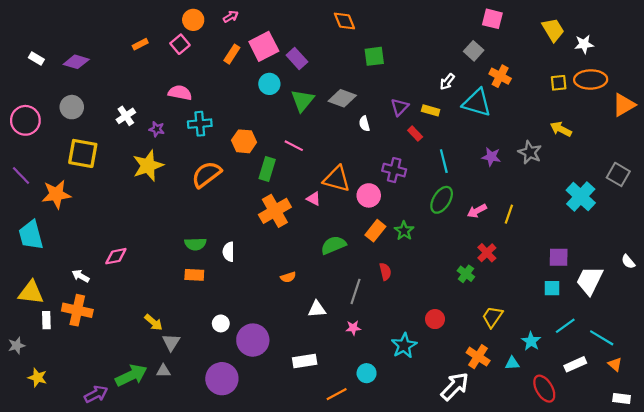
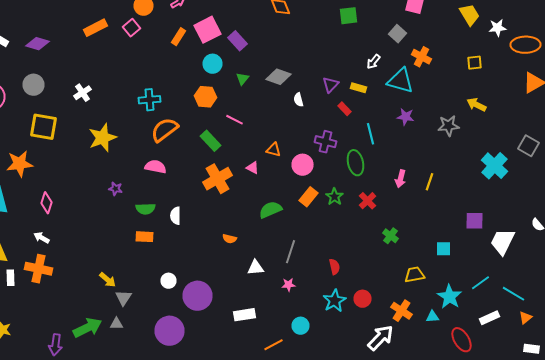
orange rectangle: (140, 44) -> (96, 28), size x1.6
green square: (374, 56) -> (348, 16), moved
orange ellipse: (591, 79) -> (526, 45), moved
pink semicircle: (180, 93) -> (156, 167), moved
green triangle: (302, 100) -> (242, 79), size x0.6
purple star: (157, 129) -> (116, 189), moved
orange hexagon: (244, 141) -> (206, 97), moved
gray star: (530, 152) -> (448, 126), turned -30
purple star: (491, 157) -> (406, 117), moved
green rectangle: (267, 169) -> (210, 141), turned -60
orange semicircle: (206, 174) -> (164, 130), moved
orange triangle: (337, 179) -> (274, 150), size x0.6
green ellipse: (442, 200) -> (356, 163), moved, turned -45
pink arrow: (477, 211) -> (400, 179), turned -48
red cross: (487, 253) -> (368, 201), moved
pink diamond: (116, 256) -> (46, 203), moved, turned -60
red semicircle: (385, 272) -> (334, 267), moved
orange semicircle: (288, 277) -> (230, 239), turned 32
cyan square: (552, 288) -> (444, 249), moved
yellow trapezoid: (492, 317) -> (414, 275), turned 45
red circle: (435, 319) -> (362, 299), moved
cyan star: (531, 341) -> (450, 297), size x1.4
orange triangle: (615, 364) -> (526, 318), turned 40
purple arrow: (96, 394) -> (56, 345), turned 125

